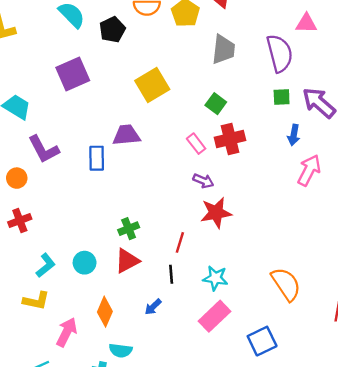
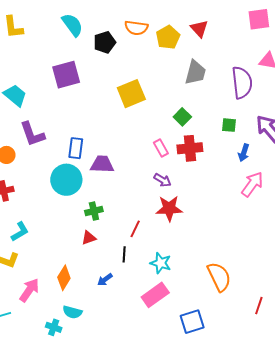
green square: (282, 97) -> (229, 125), moved
purple trapezoid: (126, 135) -> (102, 164), moved
red triangle: (127, 261) -> (89, 238), size x0.7
cyan circle: (85, 263) -> (66, 180), moved, size x1.6

